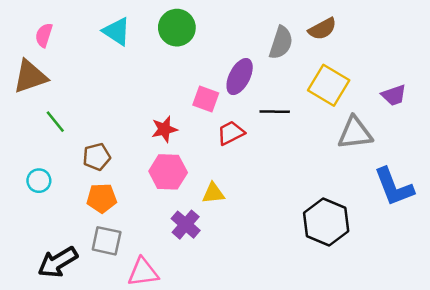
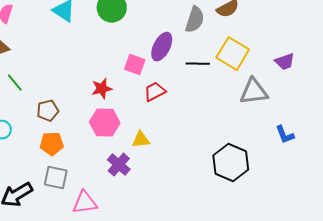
black line: (275, 112) -> (198, 64), moved
blue L-shape: (394, 187) -> (285, 135), size x0.6

